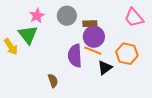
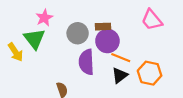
gray circle: (67, 16) -> (78, 33), moved
orange line: (93, 51) -> (121, 58), moved
orange hexagon: (127, 54) -> (150, 73), moved

